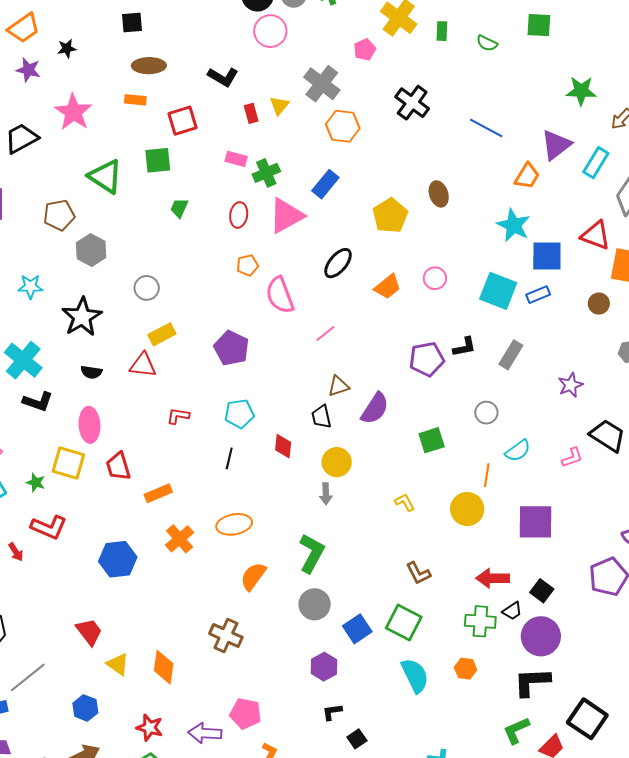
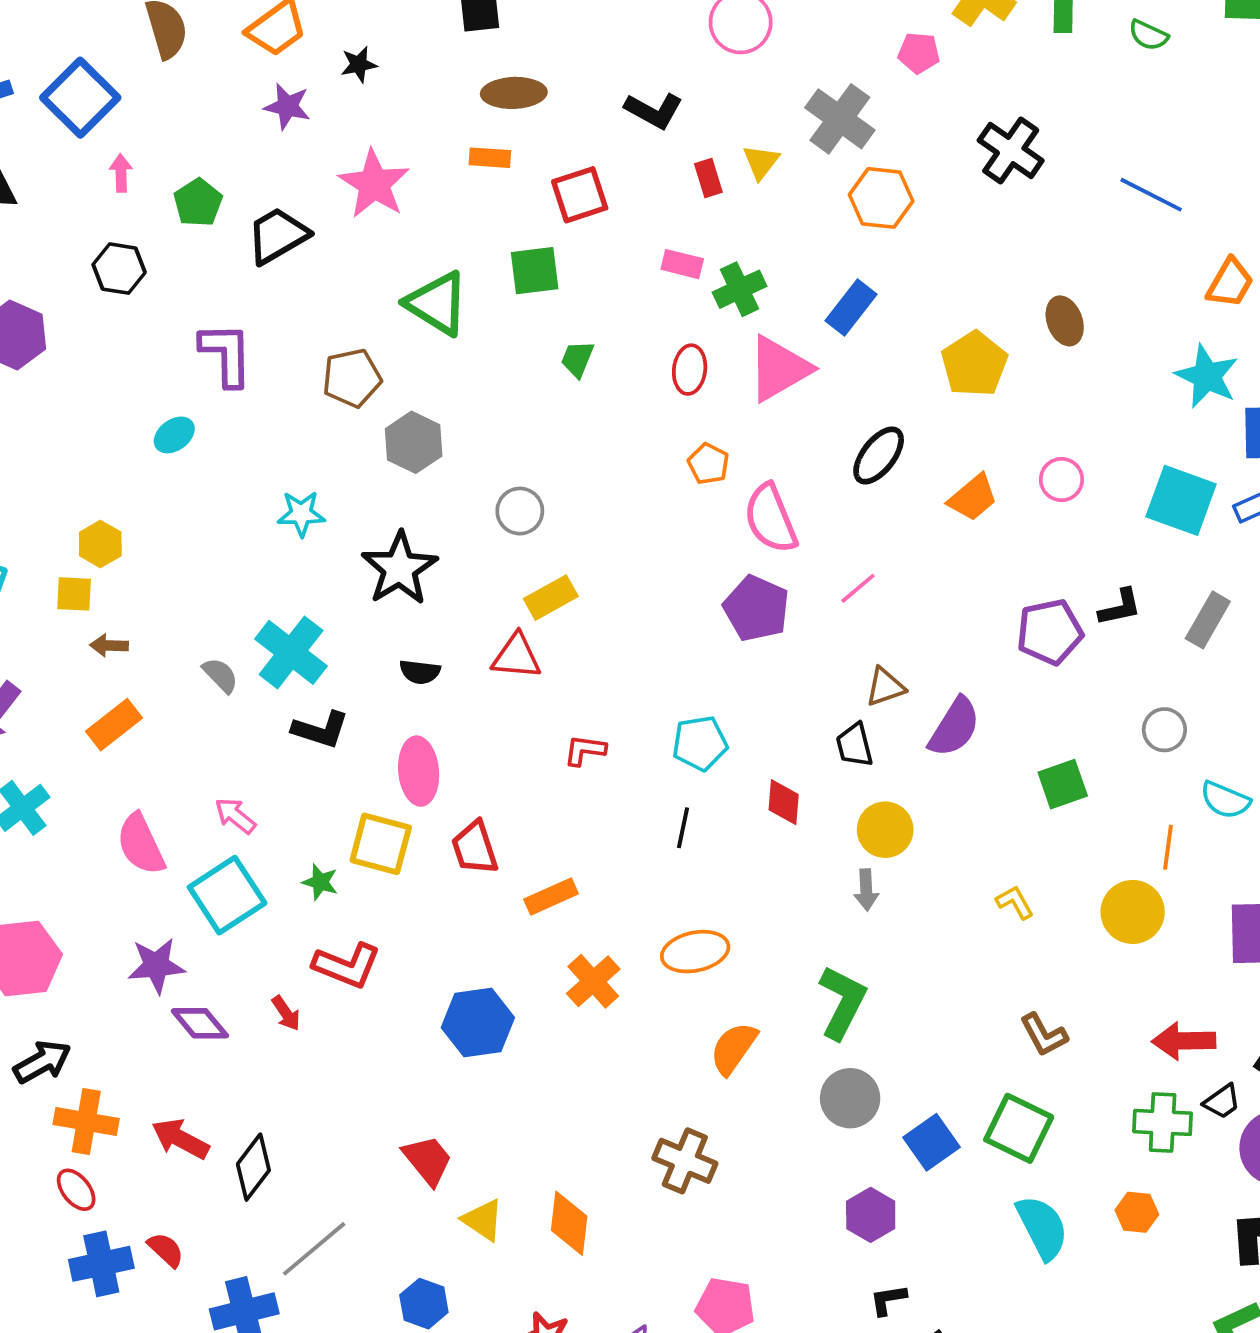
pink pentagon: (365, 50) -> (919, 53), turned 30
orange pentagon: (248, 265) -> (708, 464), turned -30
purple pentagon: (231, 348) -> (756, 608), moved
cyan semicircle: (518, 451) -> (1225, 800), turned 60

